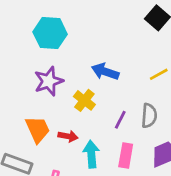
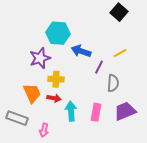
cyan hexagon: (50, 33) -> (58, 33), moved
yellow cross: (84, 100) -> (56, 79), moved, turned -35
purple line: (120, 120) -> (99, 67), moved

